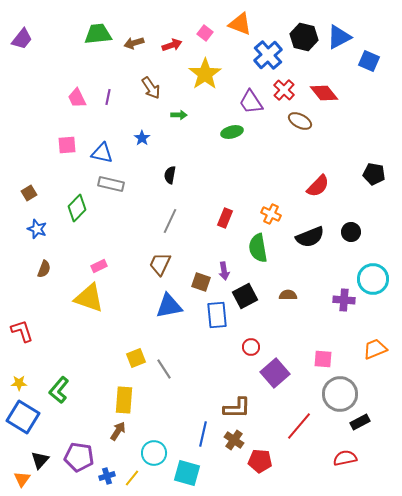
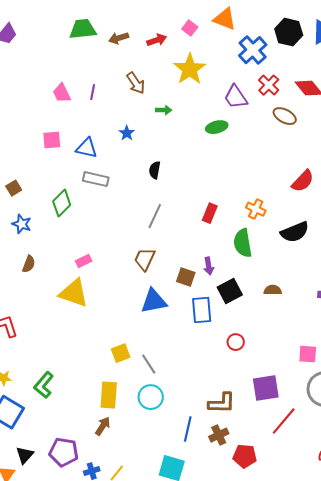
purple square: (275, 373) -> (266, 388), moved, turned 32
brown cross: (234, 440) -> (219, 435), turned 30
cyan circle: (154, 453) -> (151, 397), moved

